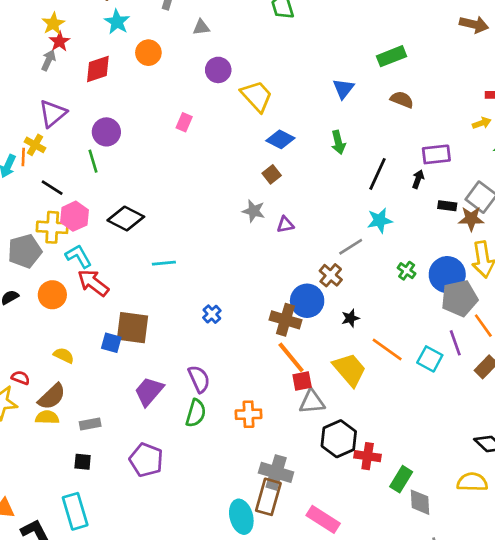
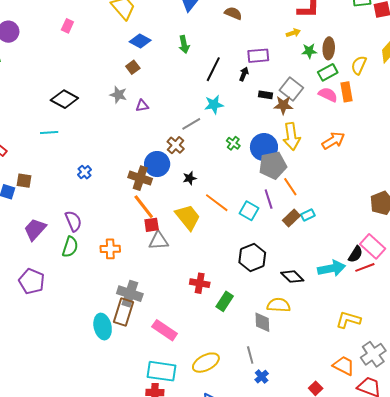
black diamond: (126, 218) -> (64, 99), moved
brown square: (133, 328) -> (24, 181), size x0.6
black hexagon: (339, 439) -> (252, 257), moved
gray diamond: (420, 502) -> (262, 322), moved

